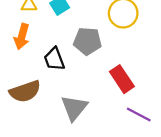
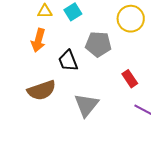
red rectangle: (122, 79) -> (130, 79), size x0.7

